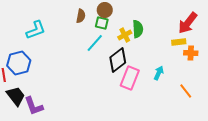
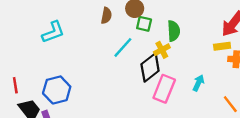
green square: (102, 23) -> (144, 24), moved
yellow cross: (125, 35) -> (162, 50), moved
blue hexagon: (19, 63) -> (57, 90), moved

